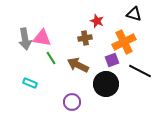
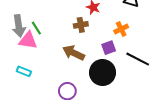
pink triangle: (42, 38) -> (28, 40), moved
orange cross: (124, 42) -> (121, 29), size x0.6
green line: (51, 58) -> (36, 28), moved

